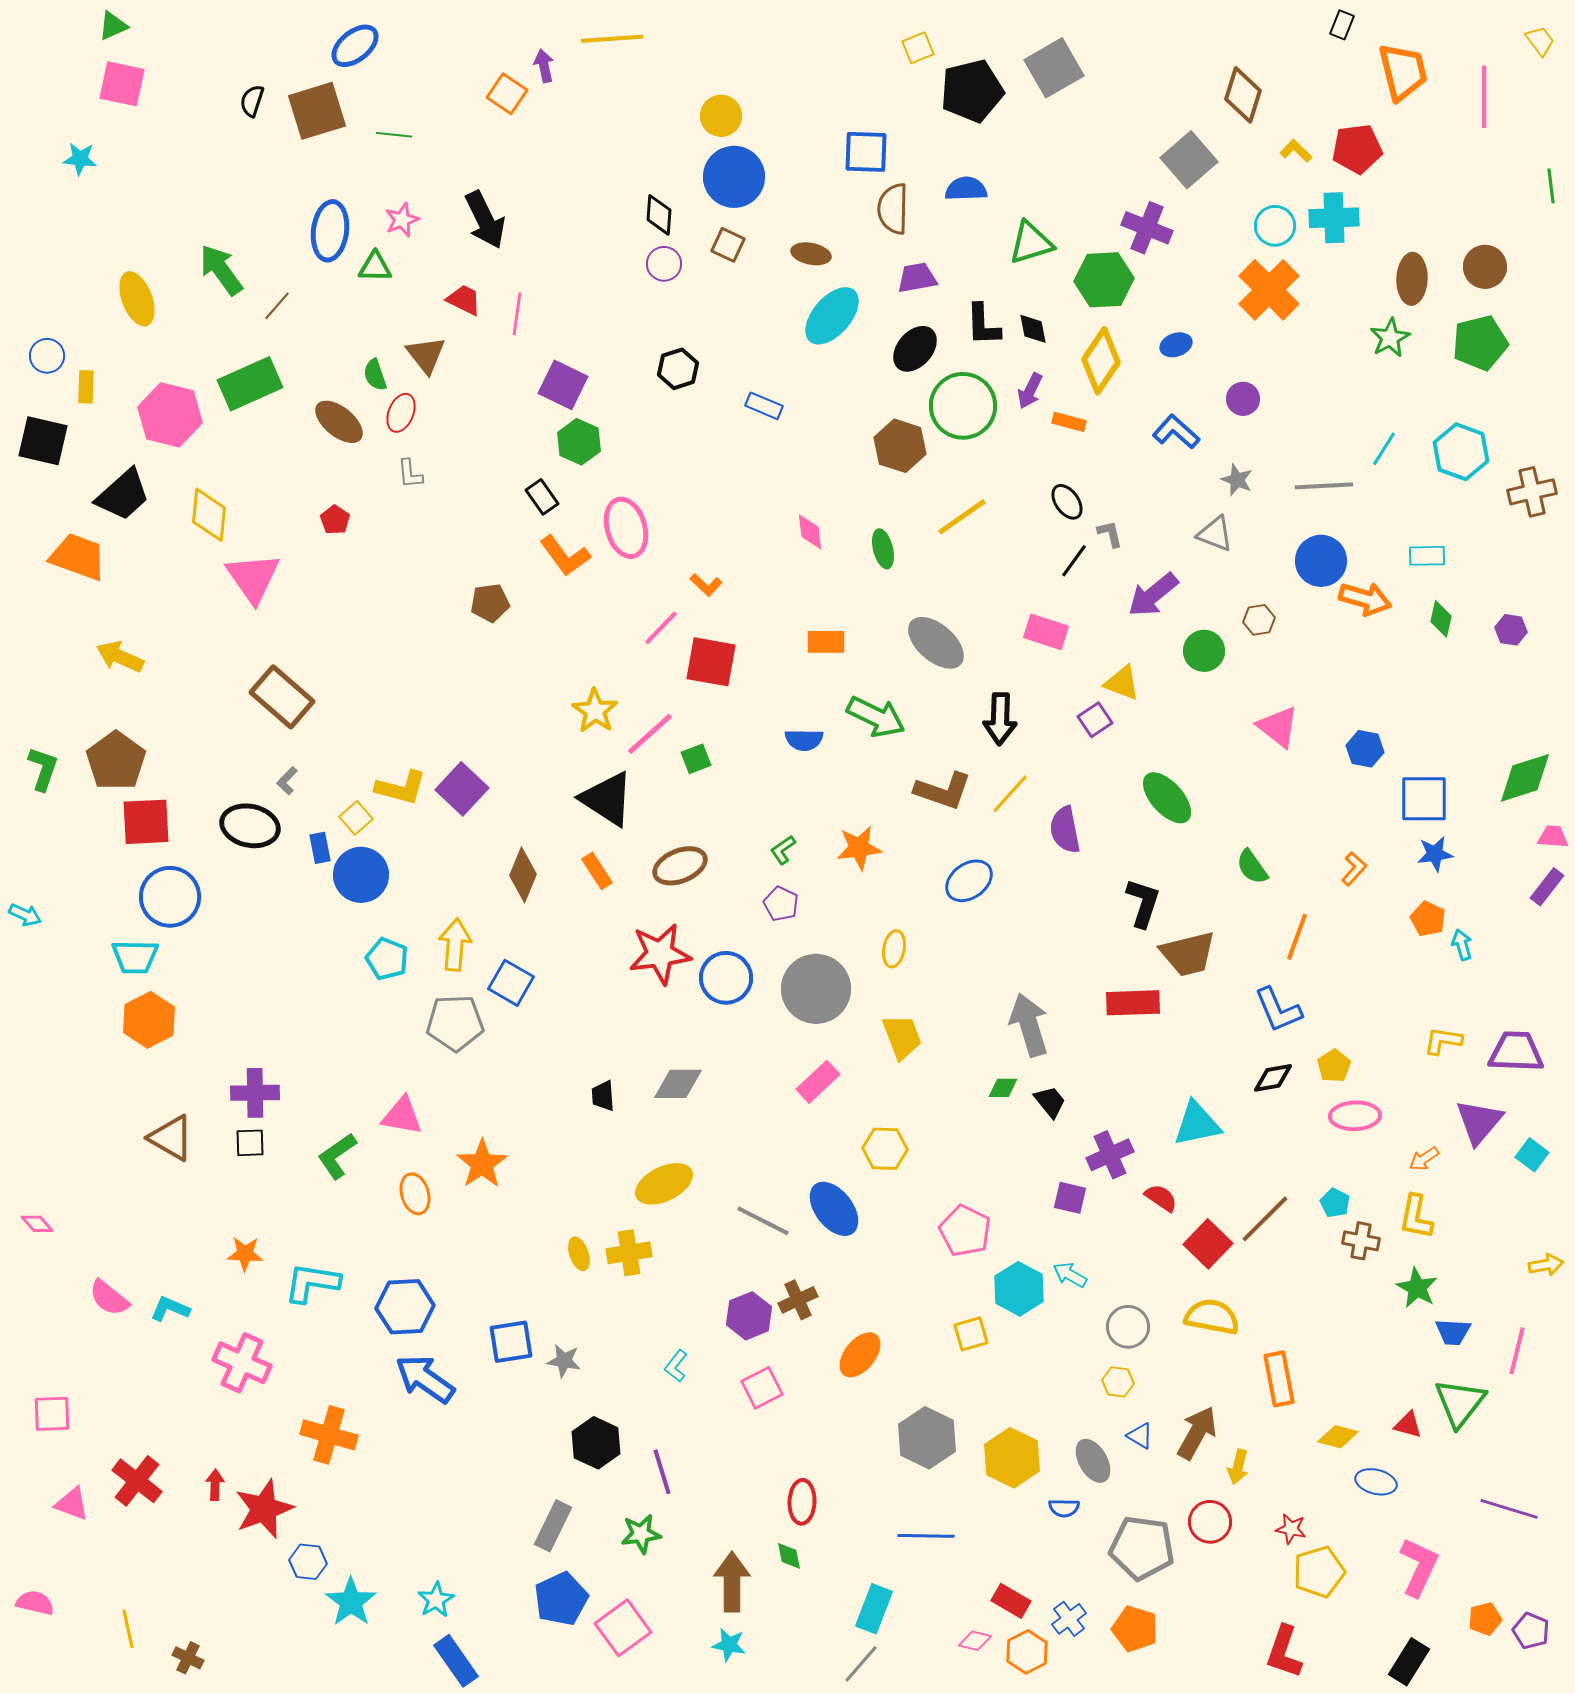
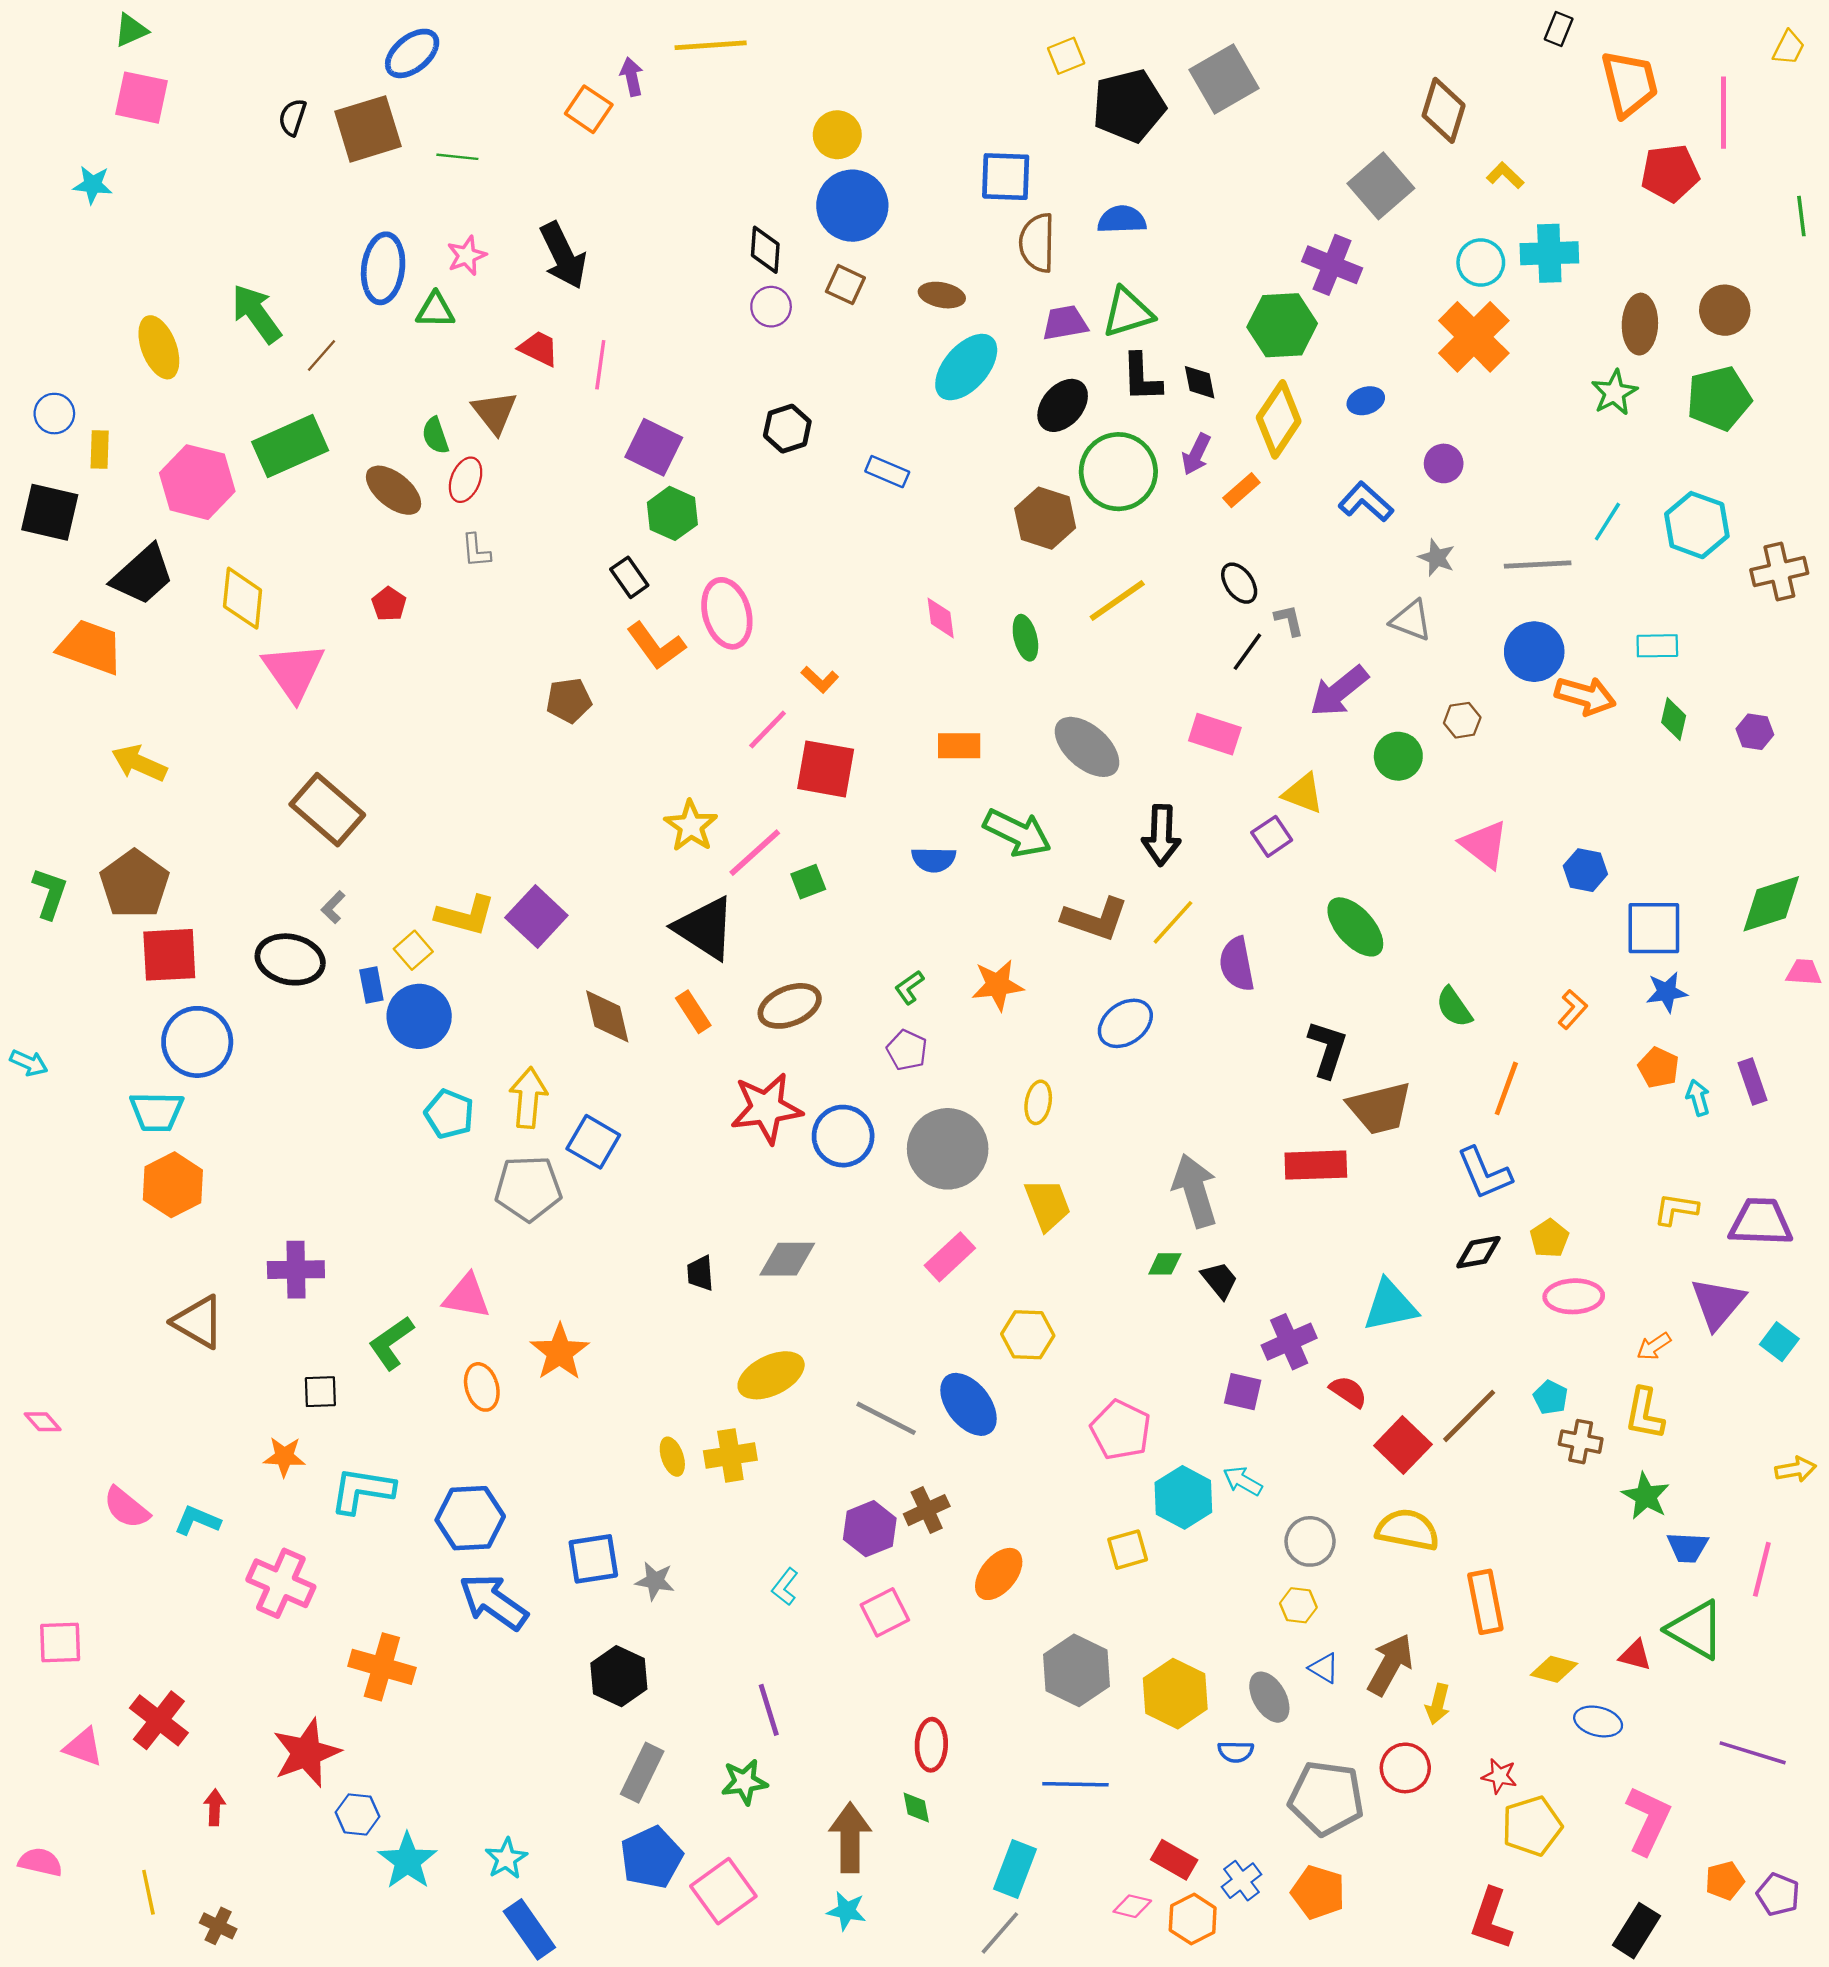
yellow trapezoid: (1540, 41) -> (1789, 48), turned 64
red pentagon: (1357, 149) -> (1670, 173), moved
green triangle: (1031, 243) -> (1128, 312), moved
orange rectangle: (1069, 422) -> (1241, 490), turned -56
brown diamond: (523, 875) -> (607, 1016), turned -36
purple rectangle: (1547, 887) -> (1753, 1081), moved, turned -57
black square: (250, 1143) -> (320, 1392), moved
green triangle: (1460, 1403) -> (1696, 1630), turned -38
black hexagon: (596, 1443) -> (619, 1676), moved
red arrow: (215, 1485) -> (215, 1807), moved

